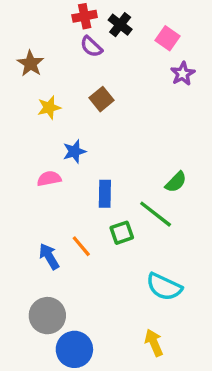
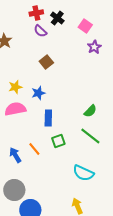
yellow star: (49, 108) -> (15, 87), moved
blue star: (74, 152) -> (38, 93), moved
pink semicircle: (49, 179) -> (15, 109), size x1.5
green line: (156, 214) -> (90, 136), moved

